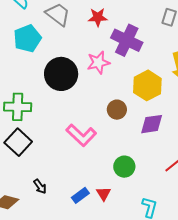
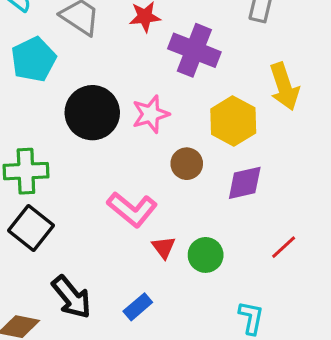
pink star: (98, 63) -> (151, 114), moved
black arrow: (40, 186) -> (72, 297), size x1.8
red triangle: (104, 194) -> (164, 247), moved

